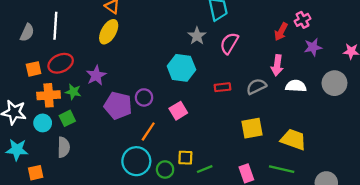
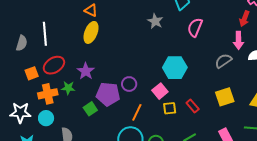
red arrow: (281, 32) -> (244, 19), moved
gray star: (197, 36) -> (155, 21), moved
cyan hexagon: (181, 68) -> (175, 68), moved
red rectangle: (223, 87) -> (193, 106), moved, turned 64
green square: (67, 118) -> (90, 109), moved
yellow square: (185, 158) -> (170, 108), moved

